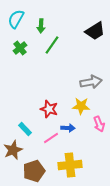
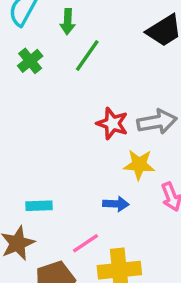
red star: (49, 109) -> (112, 123), moved
cyan rectangle: (25, 129) -> (39, 206), turned -48
pink line: (51, 138) -> (85, 243), moved

